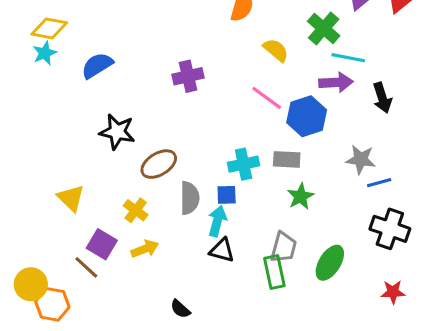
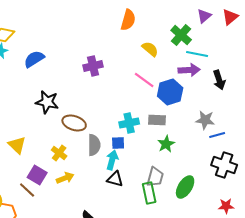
brown ellipse: (159, 164) -> (74, 123), turned 50

